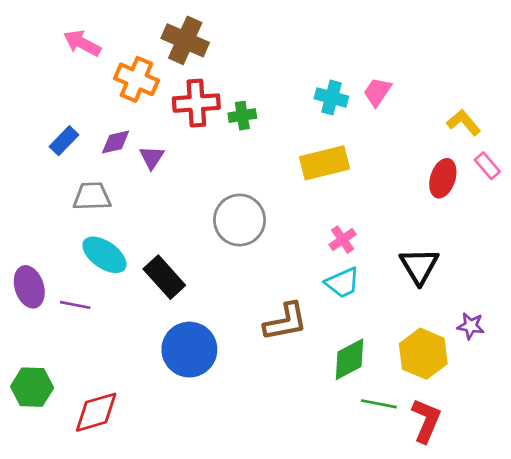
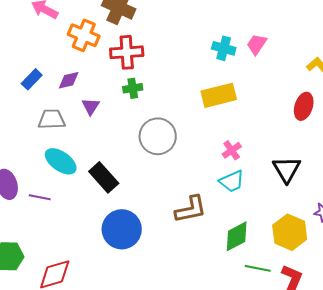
green cross: (242, 116) -> (133, 88), moved
purple triangle: (152, 157) -> (91, 106), moved

